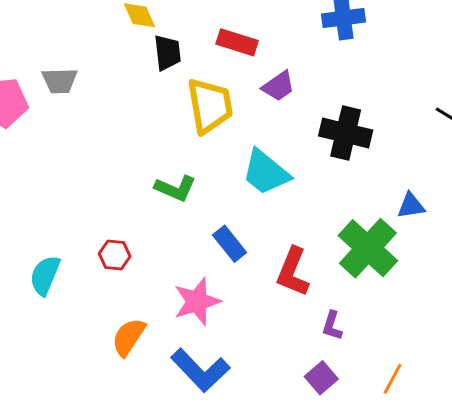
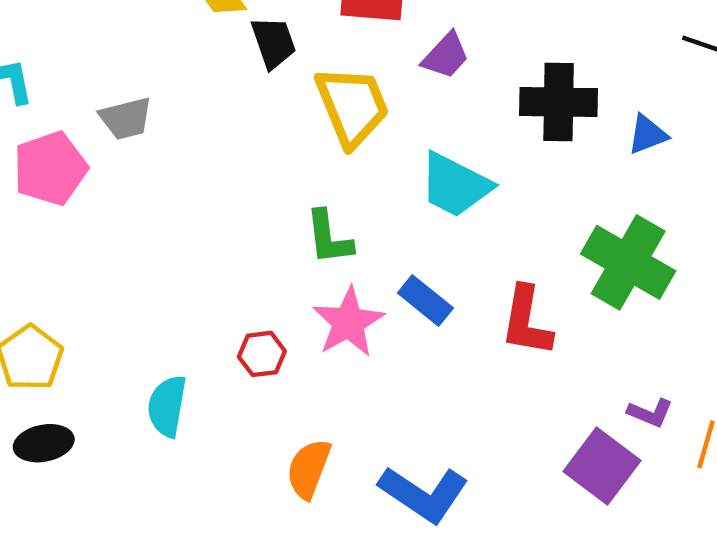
green L-shape: (175, 188) -> (329, 237), turned 72
blue triangle: (411, 206) -> (647, 134), moved
pink star: (197, 301) -> (348, 322), moved
purple L-shape: (332, 326) -> (650, 413), moved, turned -72
purple square: (321, 378) -> (602, 466), size x1.5

